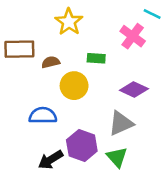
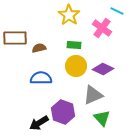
yellow star: (69, 22) -> (69, 15), moved
yellow circle: (74, 86) -> (76, 66), moved
blue semicircle: (43, 116) -> (41, 78), moved
green triangle: (117, 157) -> (102, 118), moved

